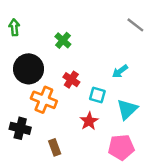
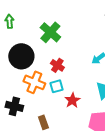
green cross: (63, 40) -> (50, 32), size x1.5
cyan square: (97, 95) -> (56, 86), moved, turned -32

